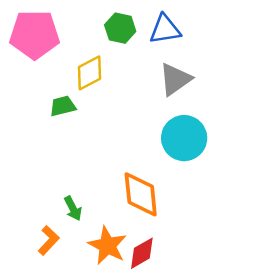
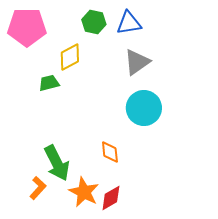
orange diamond: (141, 194) -> (110, 152), size x0.6
green arrow: (73, 208) -> (57, 163), size x1.8

